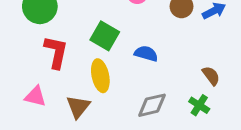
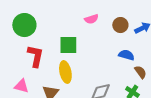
green square: (105, 36) -> (68, 45), turned -30
blue semicircle: (146, 54) -> (126, 55), moved

